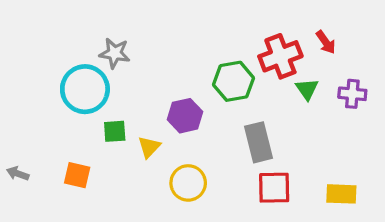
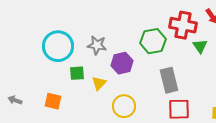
gray star: (115, 53) -> (97, 45), moved
red cross: (280, 56) -> (183, 25), turned 32

